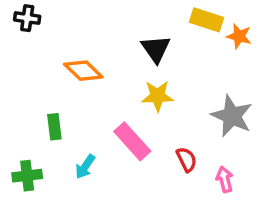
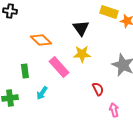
pink rectangle: (132, 141) -> (59, 67), moved
pink arrow: (225, 179) -> (114, 110), moved

